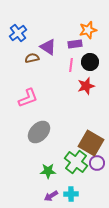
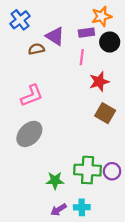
black circle: (90, 62) -> (110, 42), moved
gray ellipse: (39, 132) -> (29, 134), moved
brown square: (91, 143) -> (105, 113), moved, size x0.7
green cross: (76, 162) -> (88, 170), turned -35

